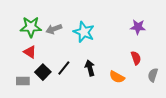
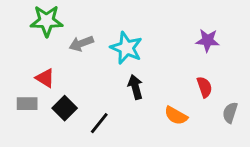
green star: (31, 27) -> (47, 21), moved
black line: (64, 68) -> (99, 123), moved
black arrow: (90, 68) -> (135, 87), moved
gray rectangle: (23, 81) -> (27, 104), moved

